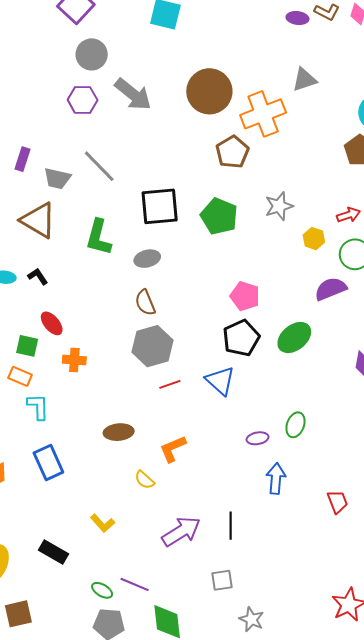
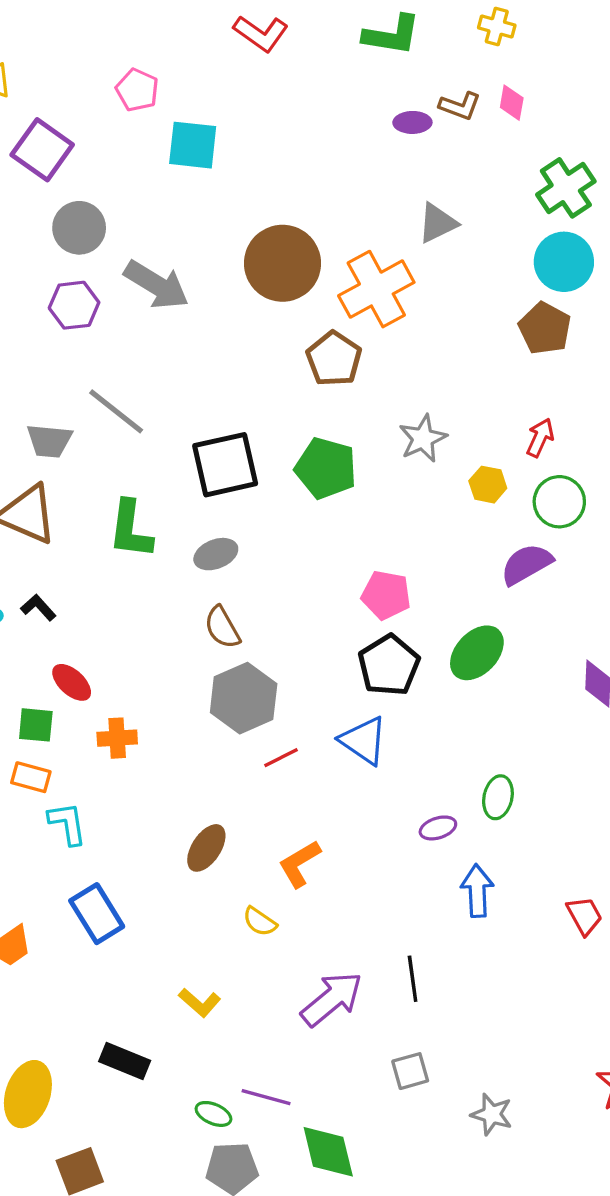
red arrow: (349, 215) -> (540, 438), turned -40
brown ellipse: (119, 432) -> (206, 848), turned -44
gray star: (252, 619) -> (492, 1114), moved

